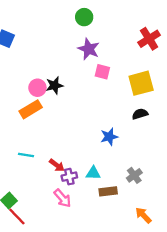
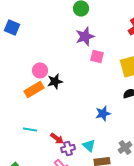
purple star: (89, 49) -> (85, 36), turned 30
black star: (55, 85) -> (55, 81), moved
cyan triangle: (93, 173) -> (89, 145), turned 40

